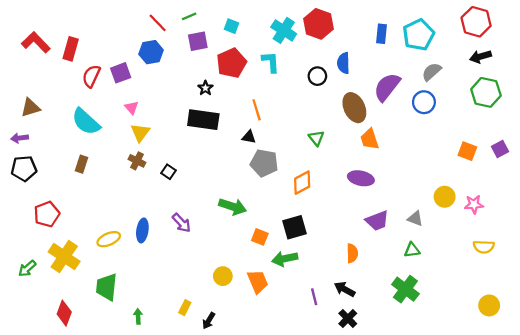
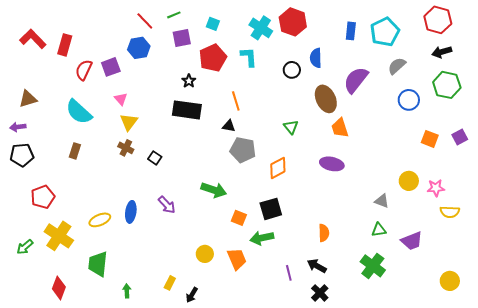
blue circle: (424, 102) -> (409, 100), moved
purple trapezoid: (377, 221) -> (412, 241), moved
yellow semicircle: (484, 247) -> (450, 212), moved

